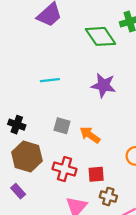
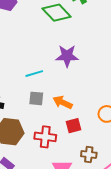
cyan line: (50, 80) -> (34, 74), moved
red square: (96, 174) -> (74, 126), moved

